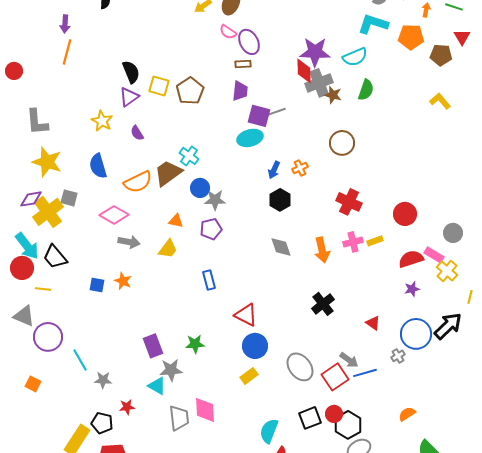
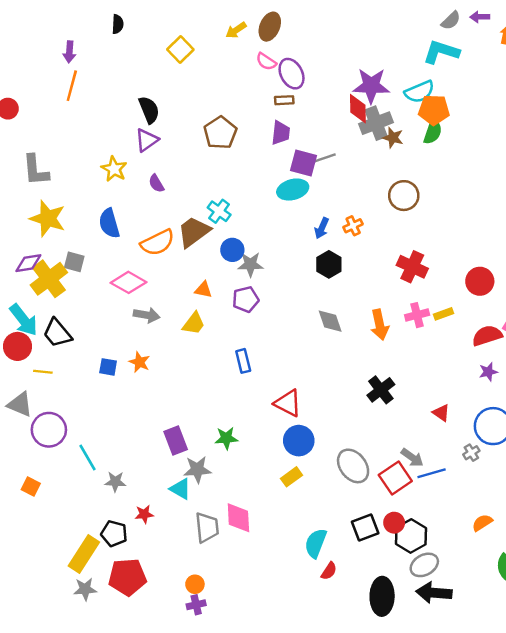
orange pentagon: (411, 37) -> (434, 110), moved
yellow square: (159, 86) -> (180, 49), moved, turned 30

